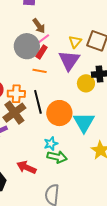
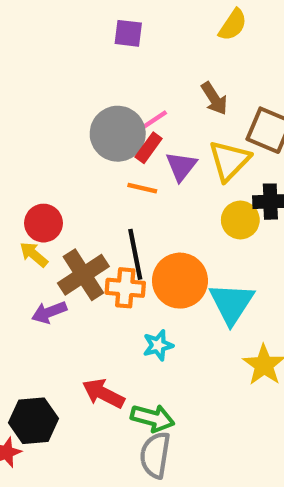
brown arrow: (39, 26) -> (214, 98), moved
yellow triangle: (75, 42) -> (229, 161), moved, size x1.5
purple triangle: (69, 60) -> (181, 166), moved, size x0.7
orange cross: (16, 94) -> (125, 288), moved
green arrow: (57, 157) -> (153, 418), moved

